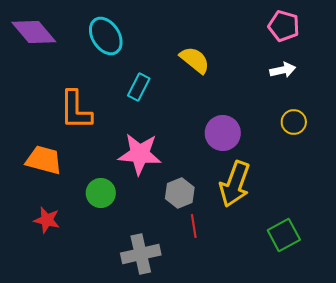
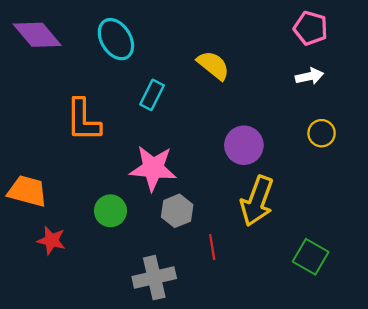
orange trapezoid: (44, 160) -> (27, 191), moved
gray hexagon: (180, 193) -> (177, 211), moved
green square: (284, 235) -> (311, 257), turned -32

